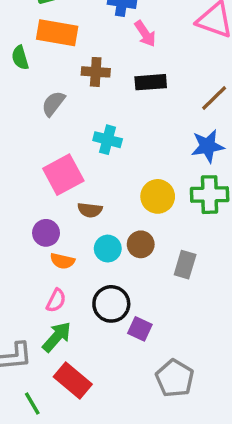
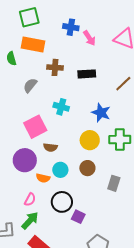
pink arrow: (145, 34) -> (89, 38), moved
blue star: (208, 146) -> (101, 113), moved, turned 30
purple circle: (46, 233) -> (25, 160), size x1.5
brown circle: (141, 244) -> (87, 168), moved
orange semicircle: (62, 261) -> (43, 178), moved
gray rectangle: (185, 265) -> (114, 183), moved

